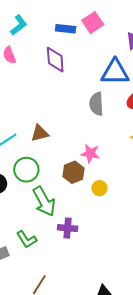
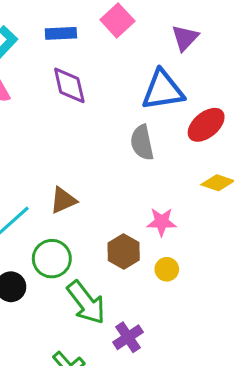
blue rectangle: (66, 29) -> (61, 33), moved
pink star: (90, 154) -> (162, 222), moved
purple cross: (68, 228) -> (128, 337), turned -30

